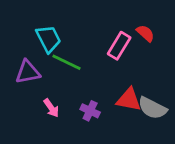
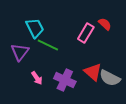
purple triangle: (28, 72) -> (20, 52), turned -42
red triangle: (129, 100) -> (93, 72), turned 30
purple cross: (90, 111) -> (65, 80), size x1.5

